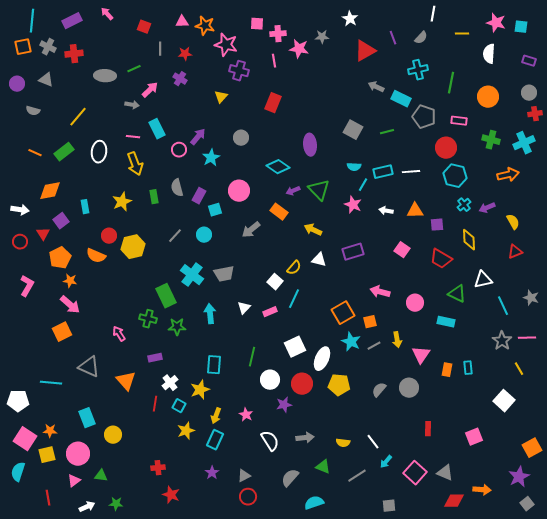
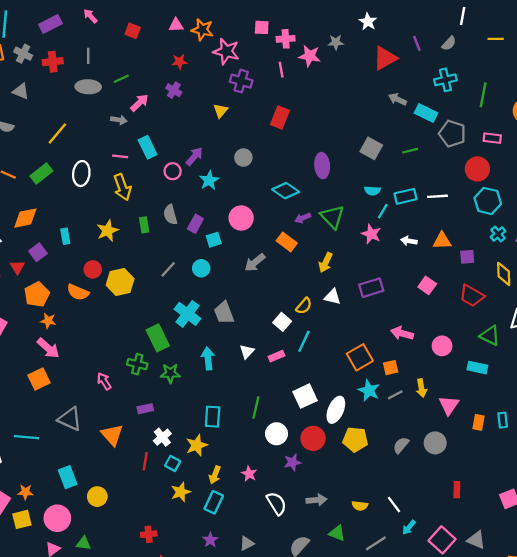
gray line: (160, 49) -> (88, 56), moved
yellow arrow: (313, 230) -> (326, 263), turned -90
gray trapezoid: (224, 274) -> (224, 313), turned 80

